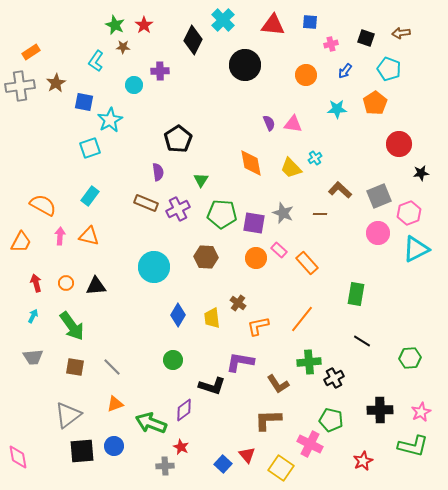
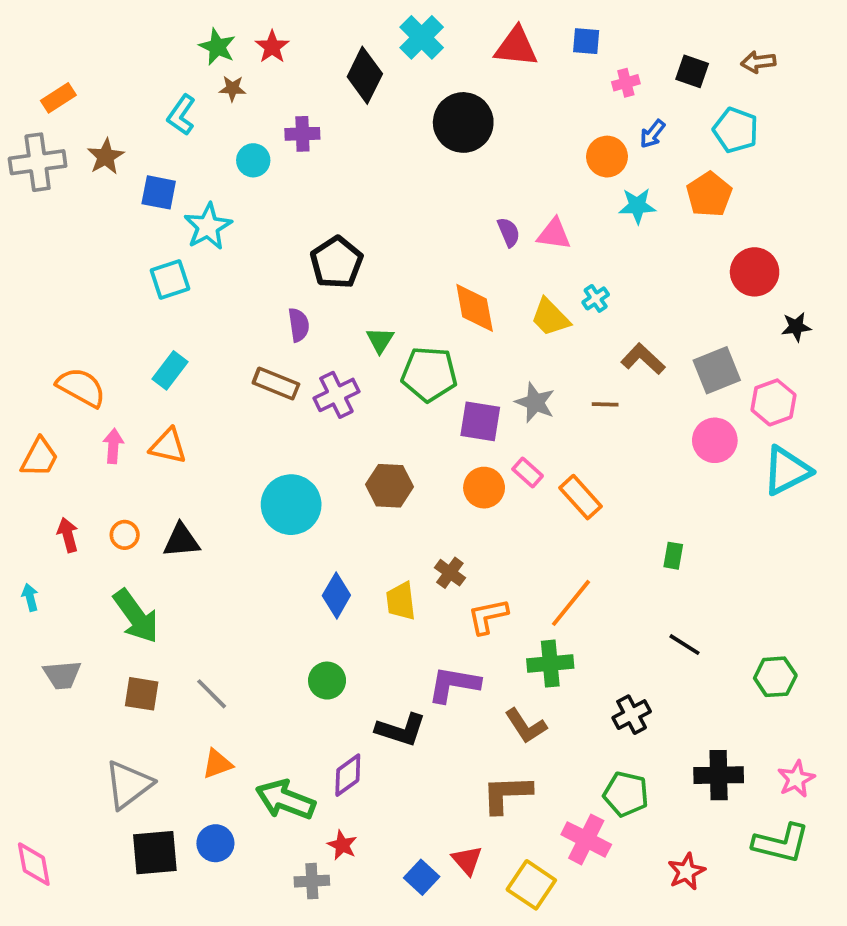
orange circle: (306, 75) -> (607, 157), moved
green pentagon: (222, 214) -> (429, 374), moved
green rectangle: (356, 294) -> (673, 556), size x0.6
cyan arrow: (33, 316) -> (30, 597), moved, turned -40
green cross: (309, 362) -> (550, 664), moved

